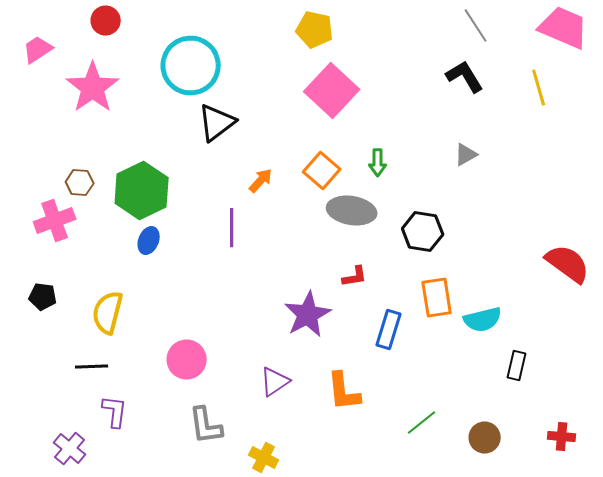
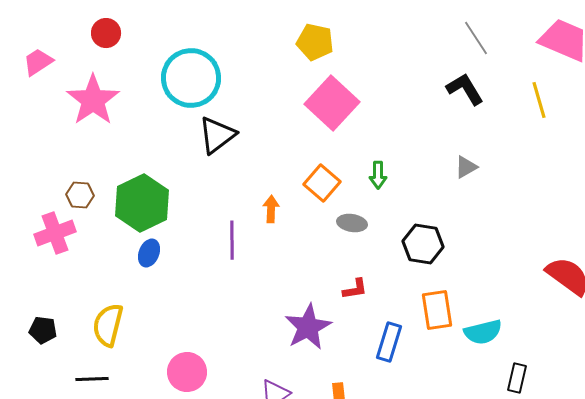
orange arrow: (261, 180) -> (271, 209), moved, turned -40
gray ellipse: (352, 210) -> (352, 223), size x0.6
black pentagon: (43, 296) -> (43, 330), moved

